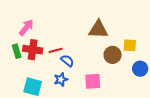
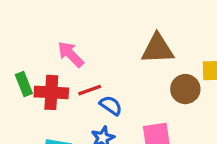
pink arrow: (26, 27) -> (71, 54), moved, turned -78
green rectangle: (17, 51) -> (24, 84), moved

